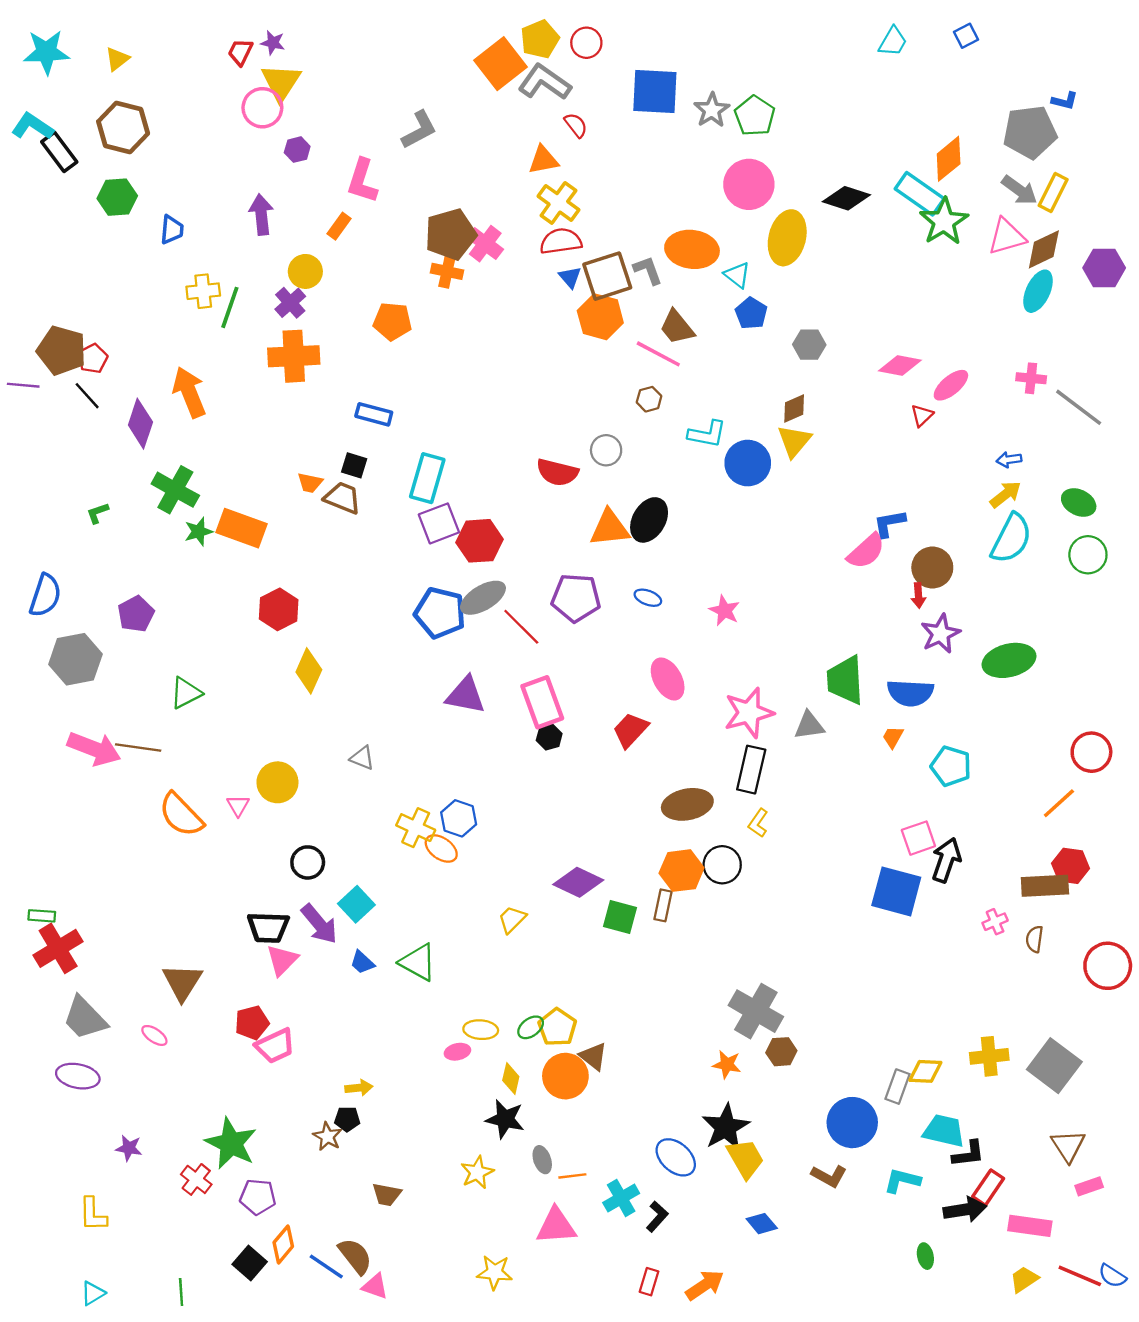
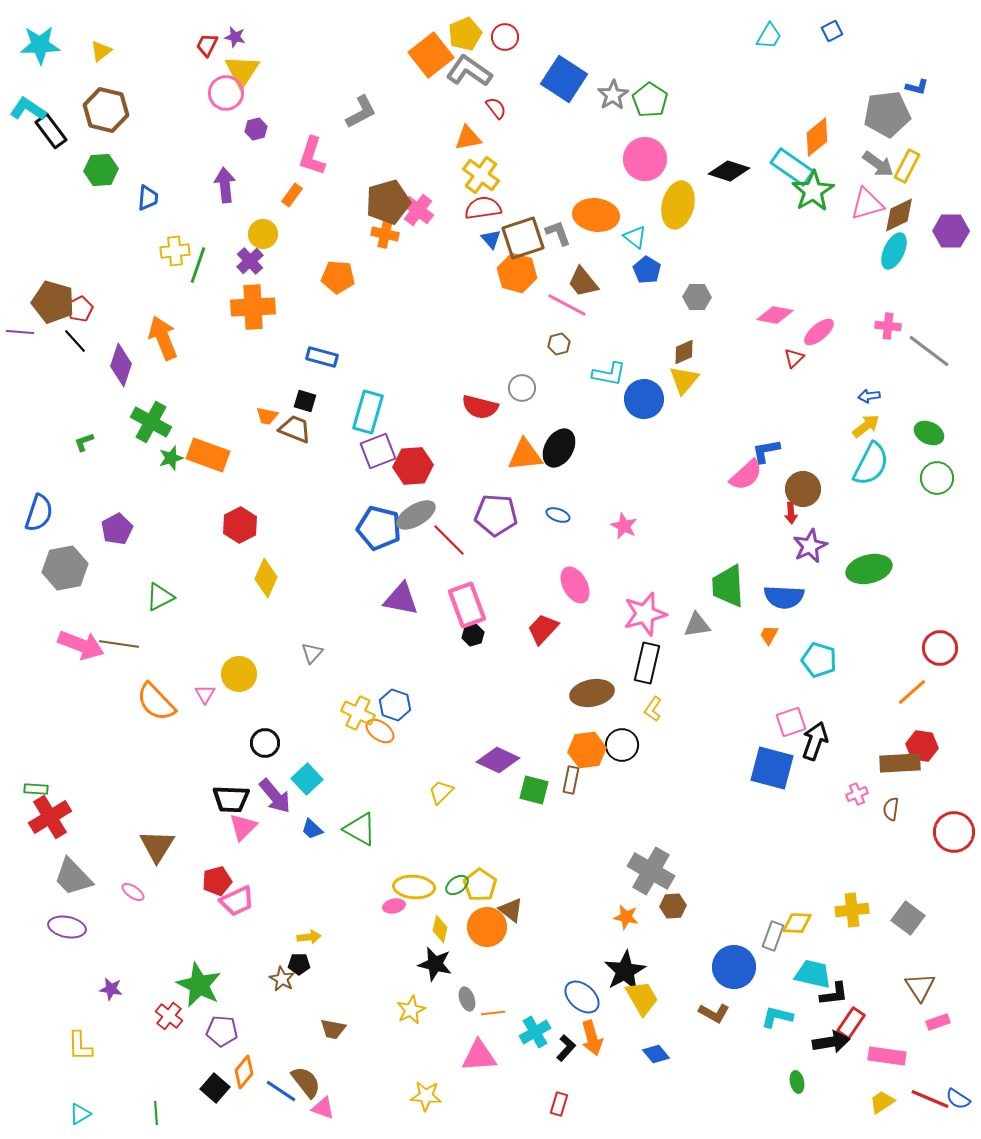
blue square: (655, 91) -> (564, 79), turned 30
gray triangle: (362, 758) -> (312, 653), turned 50
yellow ellipse: (481, 1030) -> (414, 887), size x1.4
gray square: (1054, 1066) -> (908, 918), size x0.7
orange arrow: (705, 1285) -> (592, 1038), moved, turned 108

